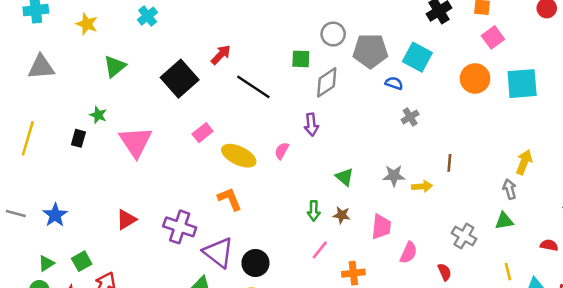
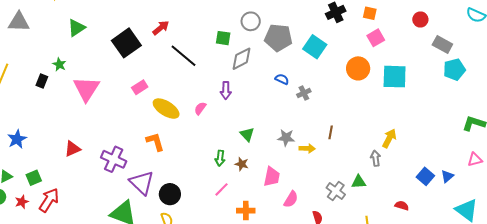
blue semicircle: (394, 83) -> (282, 79), moved
green triangle: (504, 221) -> (359, 182), moved

